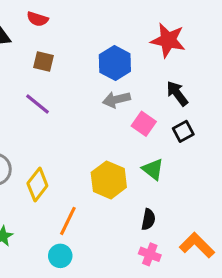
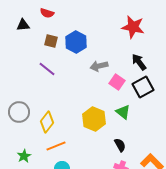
blue hexagon: (115, 63) -> (76, 42), moved
black square: (183, 131) -> (143, 87), size x1.5
black semicircle: (148, 219) -> (120, 145), turned -40
orange line: (68, 221) -> (56, 146), moved, turned 42

